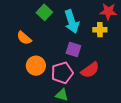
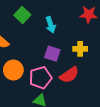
cyan arrow: (72, 22) -> (51, 25), size x0.7
yellow cross: (100, 30) -> (80, 49), moved

